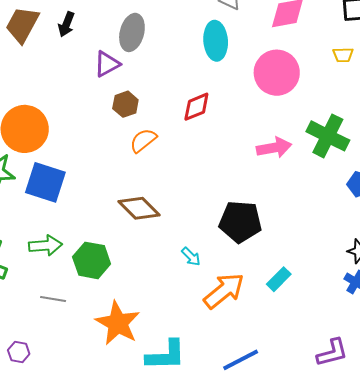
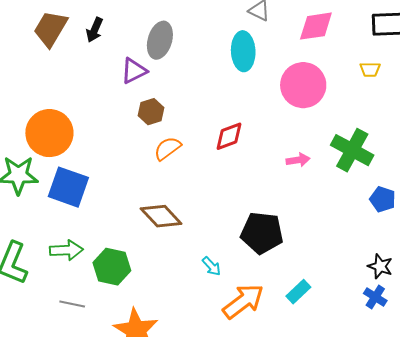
red diamond: (196, 107) -> (229, 136), moved
pink arrow: (274, 148) -> (298, 160), size x0.7

